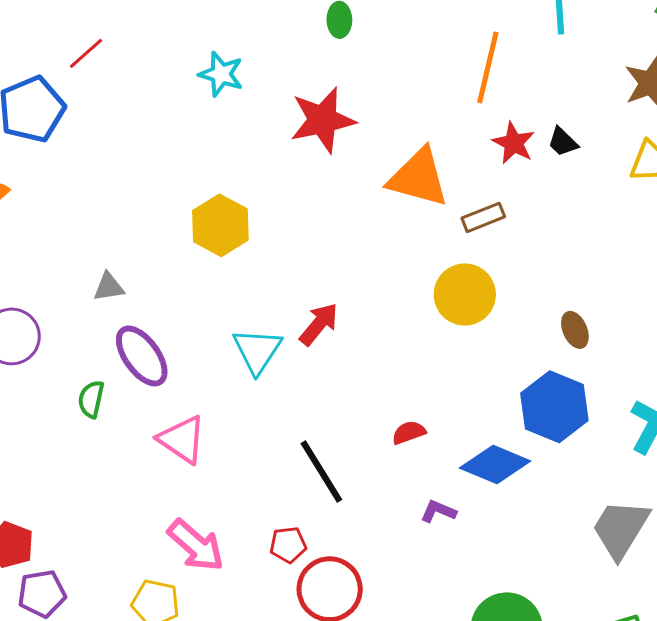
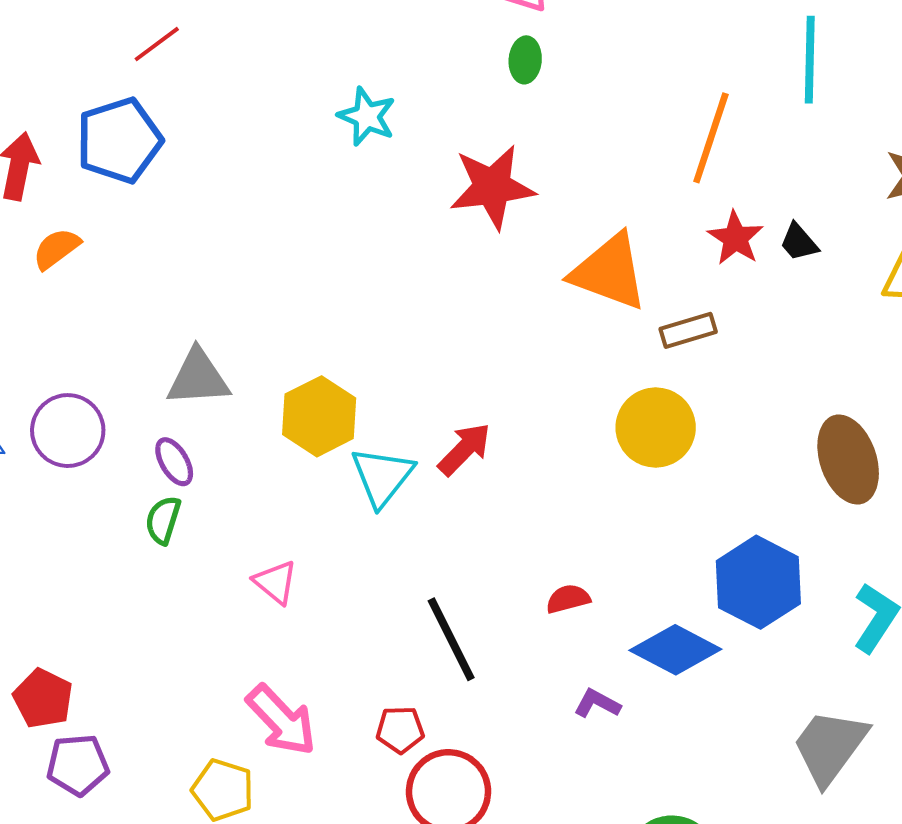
red line: (86, 53) -> (157, 44), moved
yellow hexagon: (220, 225) -> (319, 416), moved
gray triangle: (109, 287) -> (198, 378), size x1.6
brown ellipse: (575, 330) -> (848, 460), moved, size x1.8
purple ellipse: (142, 356) -> (174, 462), moved, size x0.6
pink triangle: (182, 439) -> (275, 582), size x0.7

